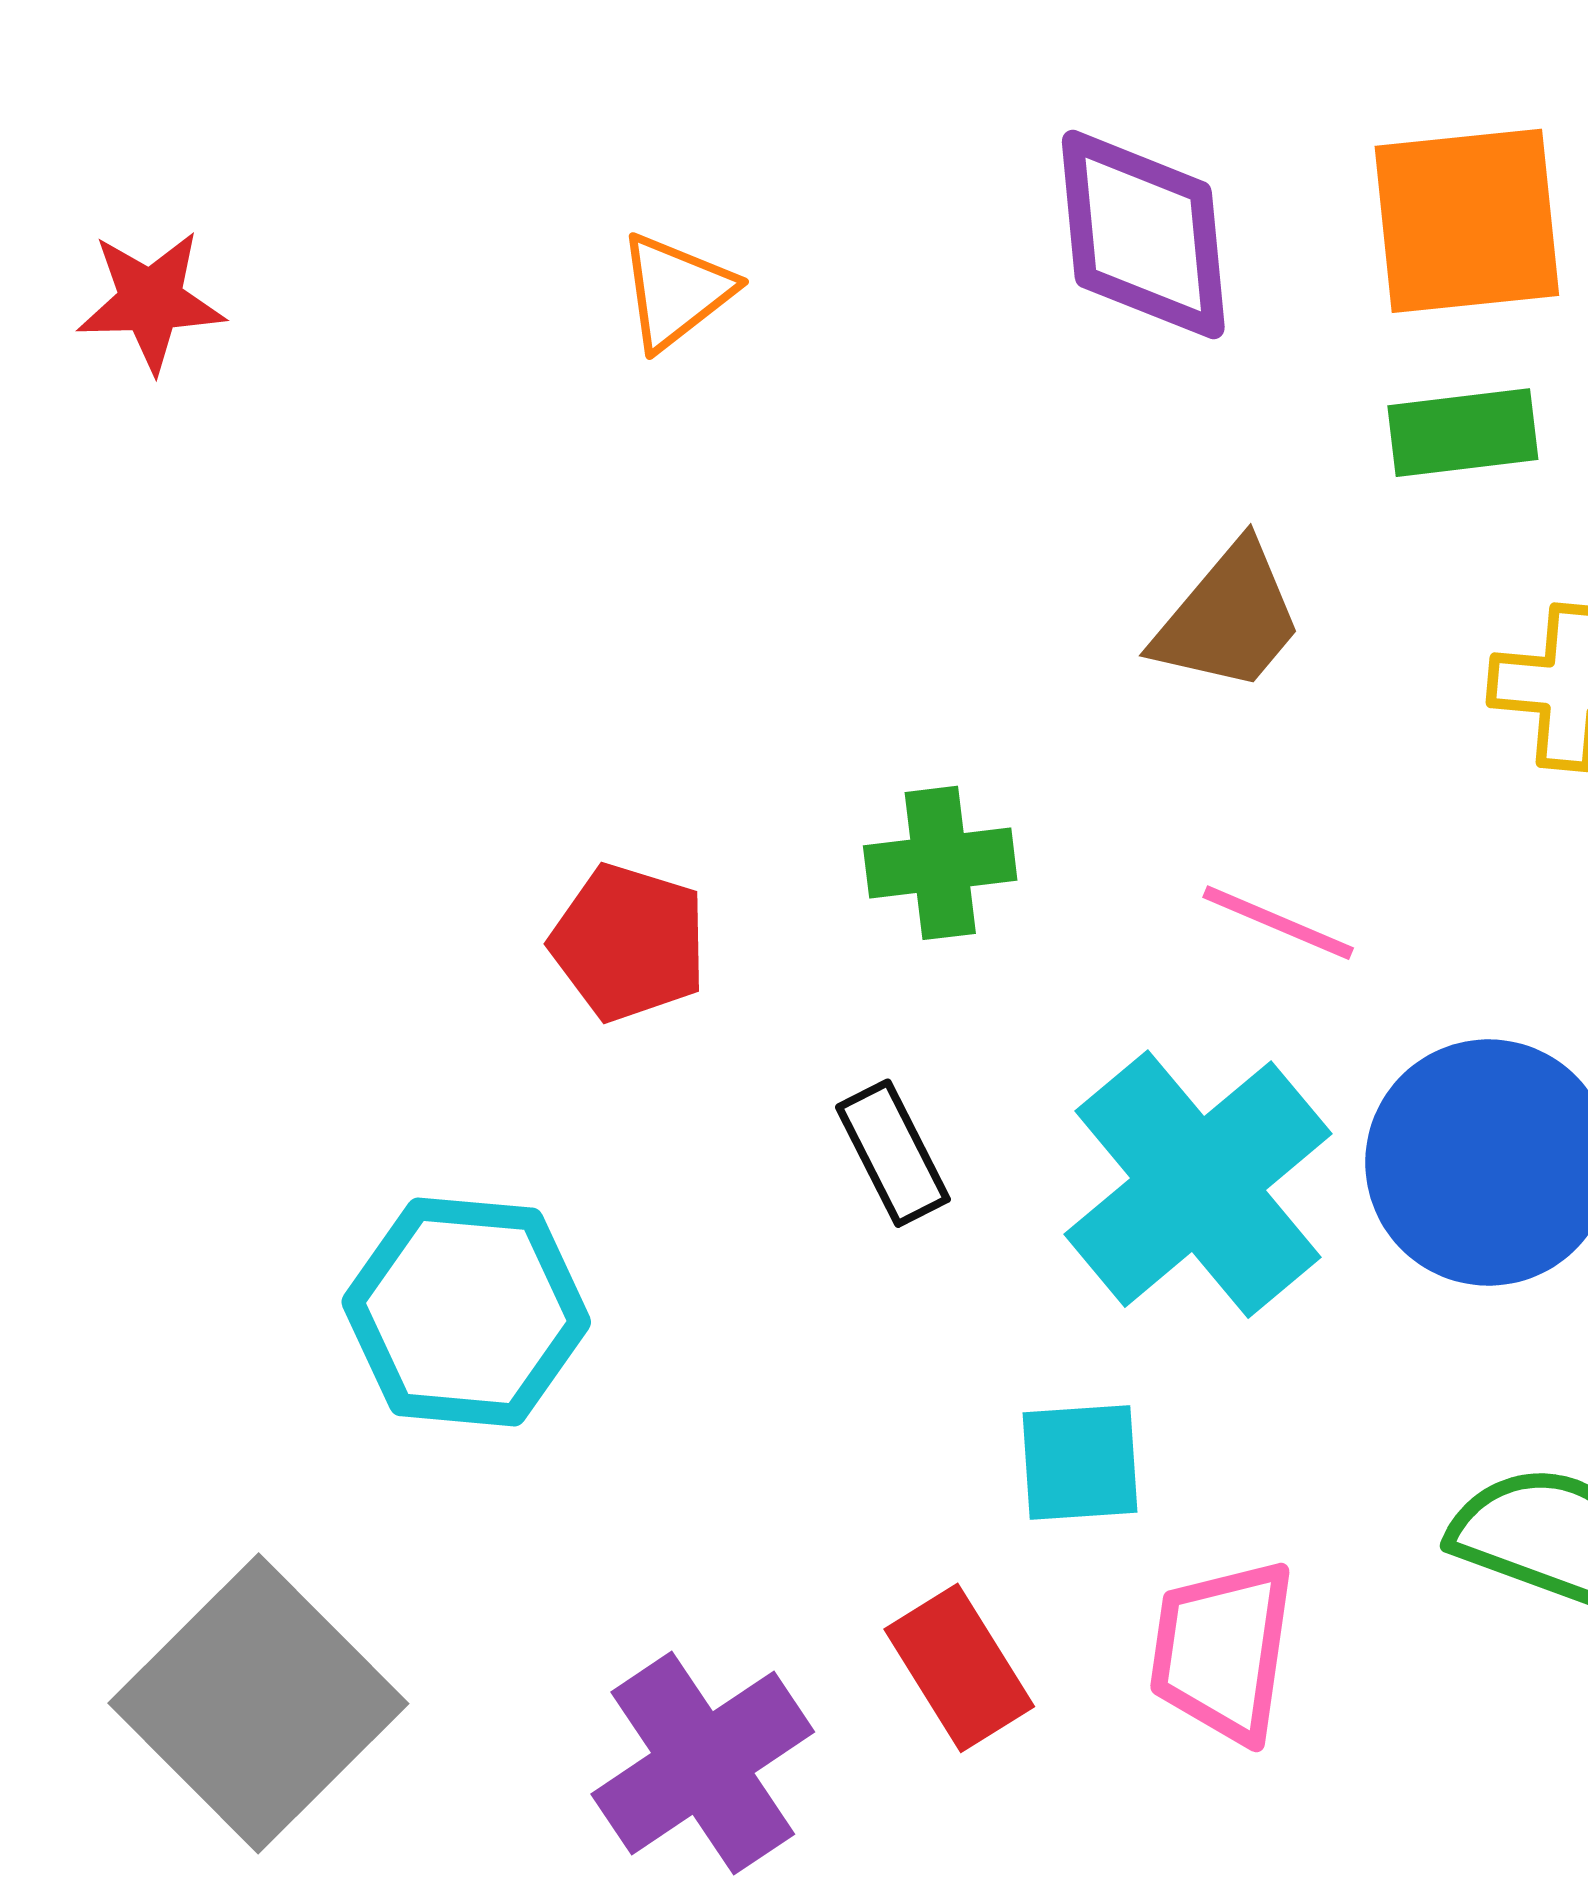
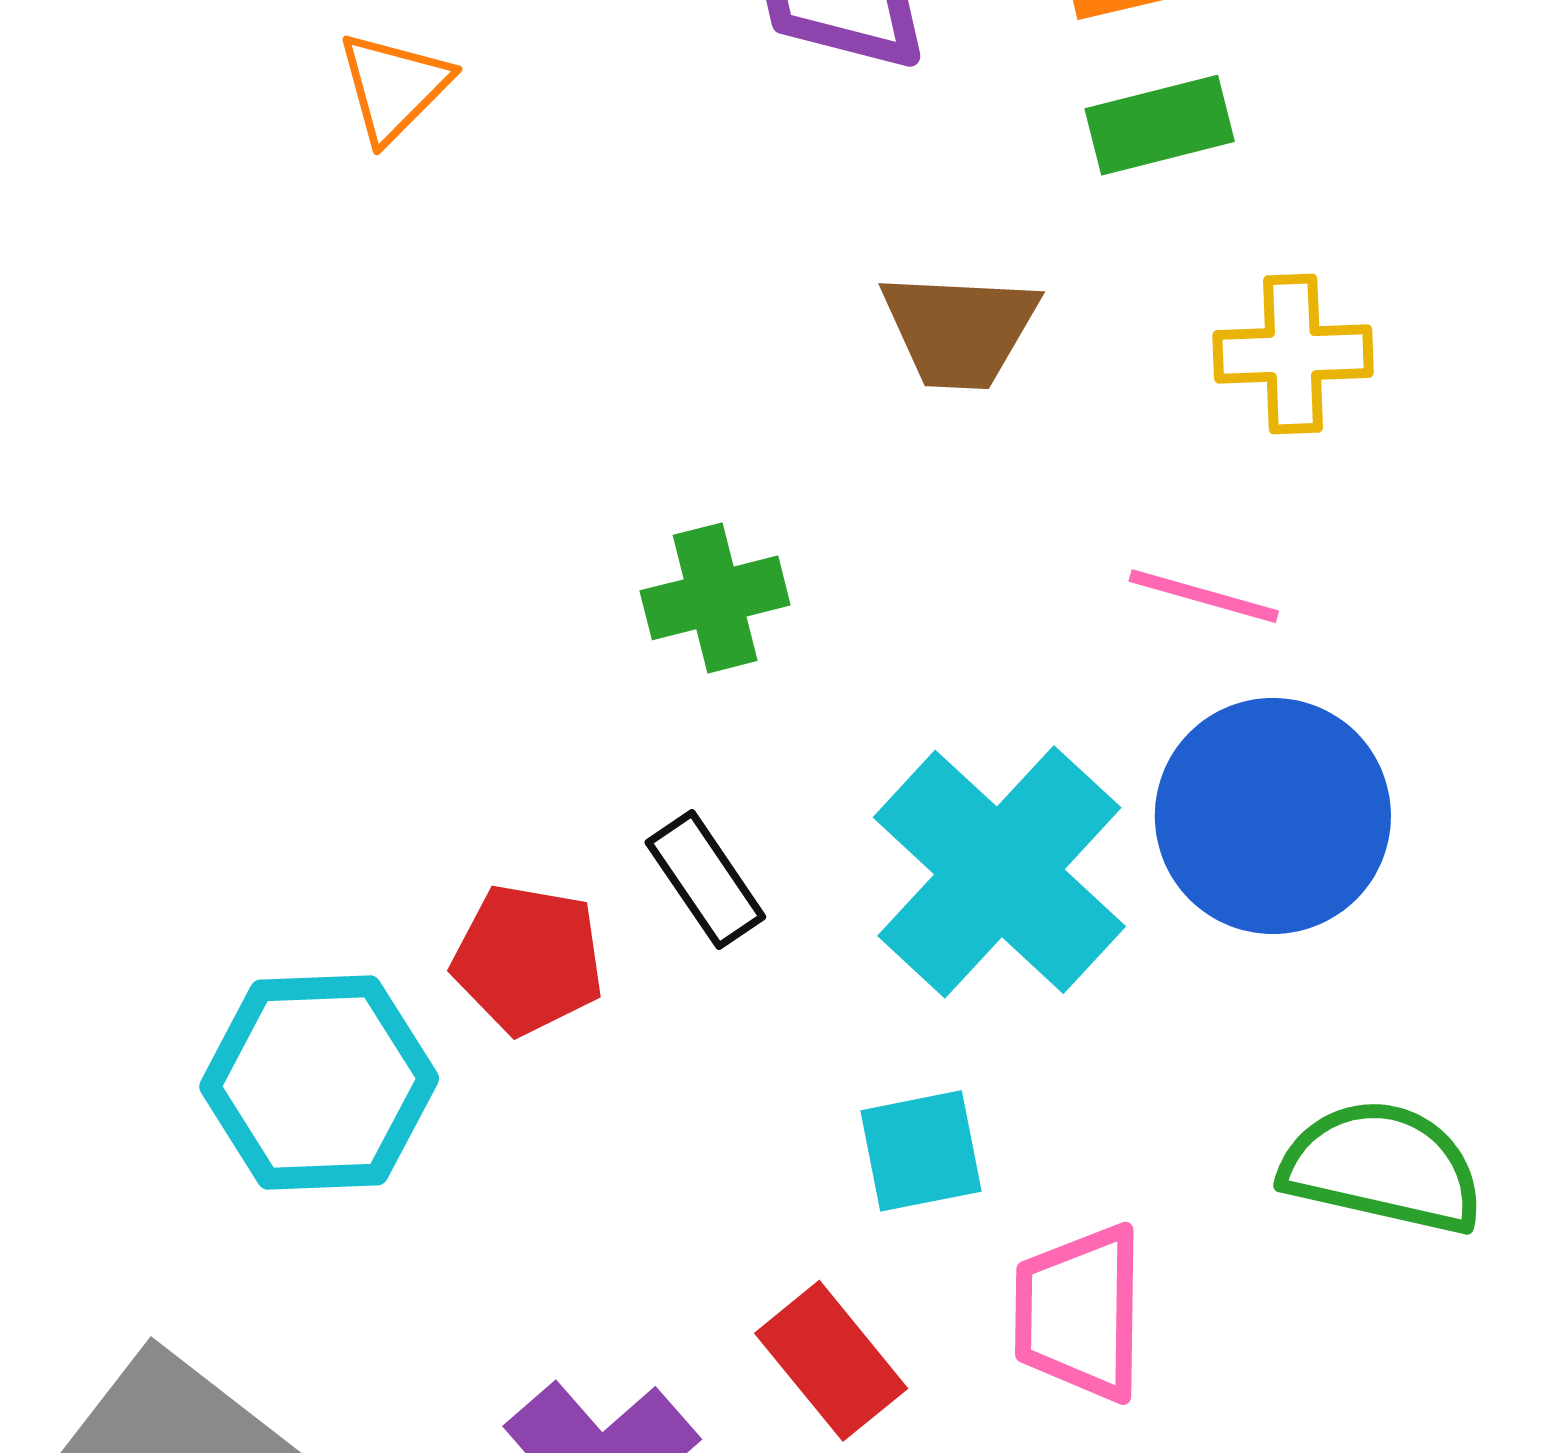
brown trapezoid: (1229, 618) -> (960, 330), turned 60
pink line: (1278, 923) -> (1204, 596), moved
red pentagon: (629, 943) -> (528, 959), moved

